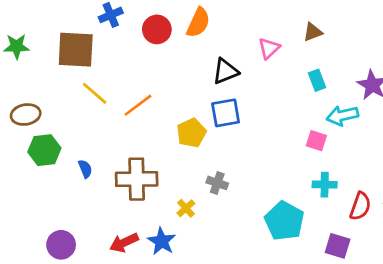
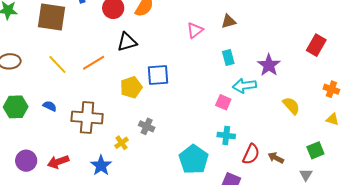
black triangle: (225, 71) -> (127, 42), moved
yellow line: (95, 93) -> (57, 64), moved
green hexagon: (44, 150) -> (16, 107), moved
blue semicircle: (85, 169) -> (50, 106), turned -48
red arrow: (124, 243) -> (58, 162), moved

